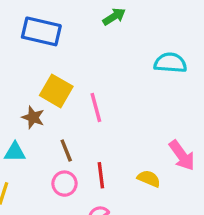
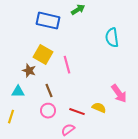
blue rectangle: (41, 31) -> (48, 21), moved
cyan semicircle: (170, 63) -> (112, 38), turned -102
red line: (101, 175) -> (77, 112), moved, turned -63

